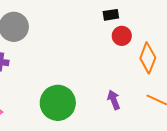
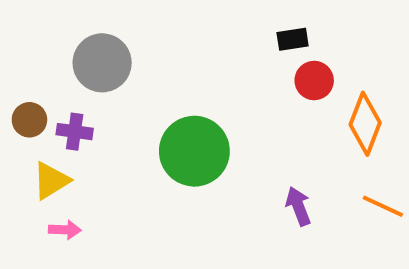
green circle: (58, 103) -> (194, 151), moved

